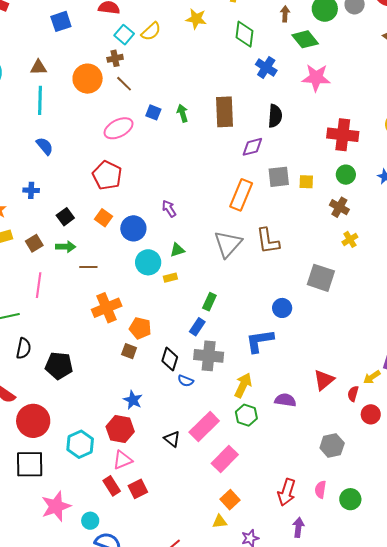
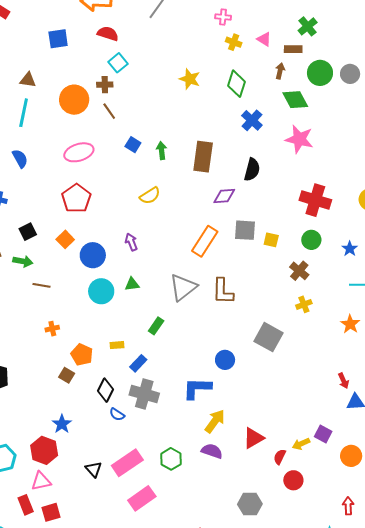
yellow star: (196, 19) -> (190, 79), moved
yellow semicircle: (151, 31) -> (150, 196), moved
pink ellipse: (119, 128) -> (79, 152), moved
yellow rectangle: (170, 278) -> (117, 345), moved
green rectangle: (209, 302) -> (156, 326), moved
orange cross: (107, 308) -> (52, 329), size x0.5
yellow arrow: (243, 385) -> (215, 421), moved

